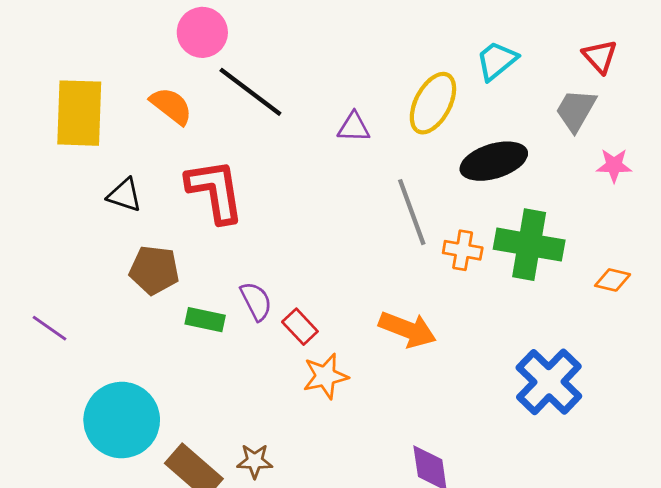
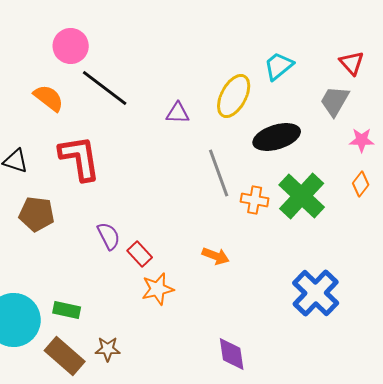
green cross: (529, 245) -> (302, 196), turned 33
orange diamond: (613, 280) -> (361, 184), moved, turned -65
green rectangle: (205, 320) -> (67, 310), moved
orange arrow: (407, 329) -> (216, 256), size x0.7

